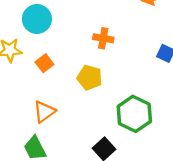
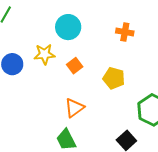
orange cross: (103, 38) -> (125, 32), moved

